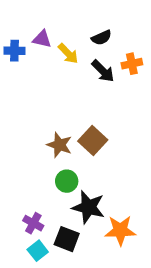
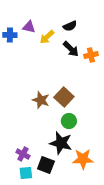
yellow arrow: (68, 54) -> (47, 37), turned 91
orange cross: (132, 64) -> (91, 55), moved
green circle: (67, 181) -> (69, 121), moved
cyan square: (38, 251) -> (26, 173), turned 32

